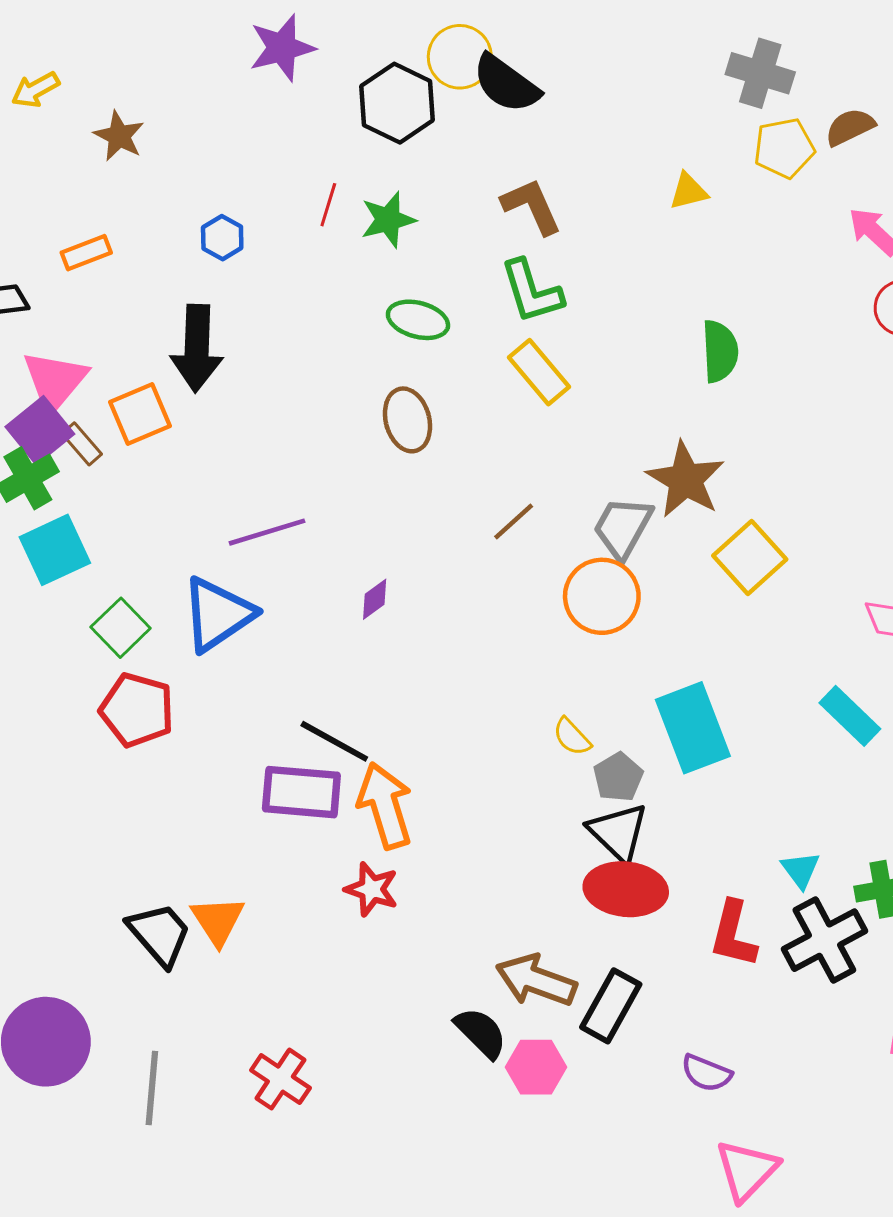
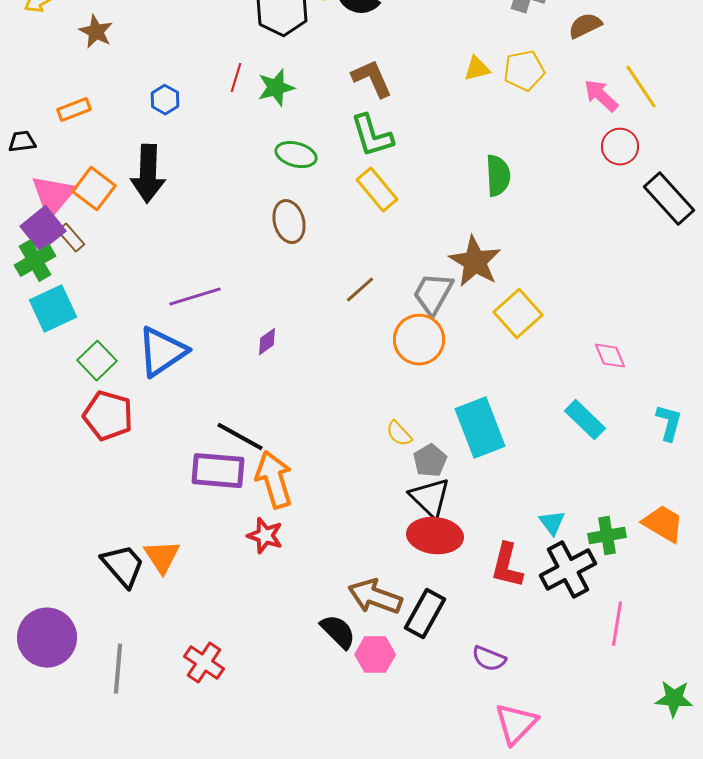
yellow pentagon: (784, 148) -> (524, 71), moved
orange square: (140, 414) -> (94, 189), moved, turned -30

